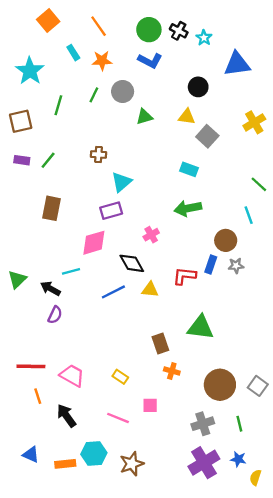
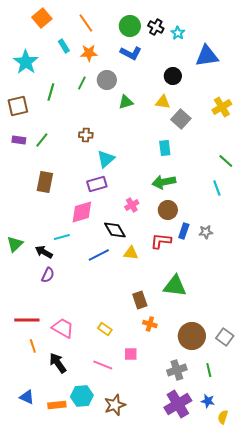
cyan rectangle: (189, 169) -> (165, 148), turned 63
brown circle: (226, 240) -> (168, 210), moved

